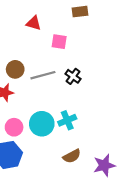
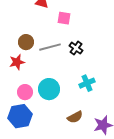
cyan cross: (67, 120) -> (87, 83), moved

